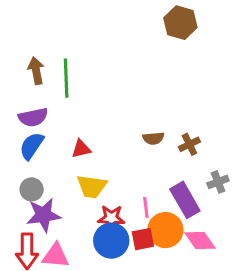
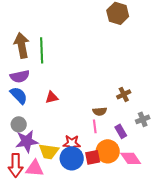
brown arrow: (36, 71) -> (22, 45), size x1.4
brown semicircle: (153, 138) -> (100, 111), moved
blue semicircle: (32, 146) -> (19, 95), turned 102
yellow trapezoid: (92, 186) -> (49, 151), moved
purple rectangle: (185, 200) -> (121, 131), size x0.6
pink line: (146, 207) -> (95, 126), moved

